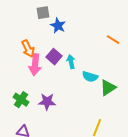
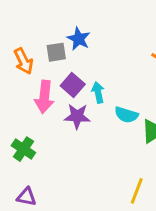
gray square: (43, 13) -> (56, 52), moved
orange arrow: (28, 49) -> (23, 61), moved
purple star: (47, 102) -> (77, 116), moved

